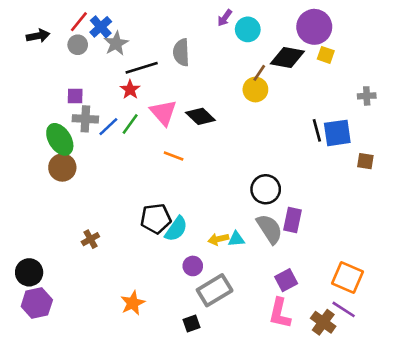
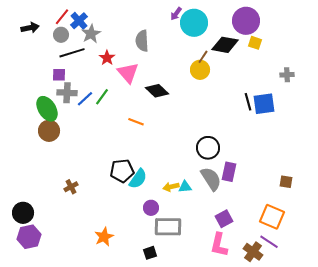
cyan circle: (248, 29) -> (194, 23), size x1.4
black line: (142, 68) -> (72, 53), moved
red star: (130, 90) -> (107, 58), moved
pink triangle: (163, 113) -> (128, 73), moved
brown square: (365, 161) -> (286, 182), moved
gray rectangle: (215, 290) -> (168, 227), turned 32

